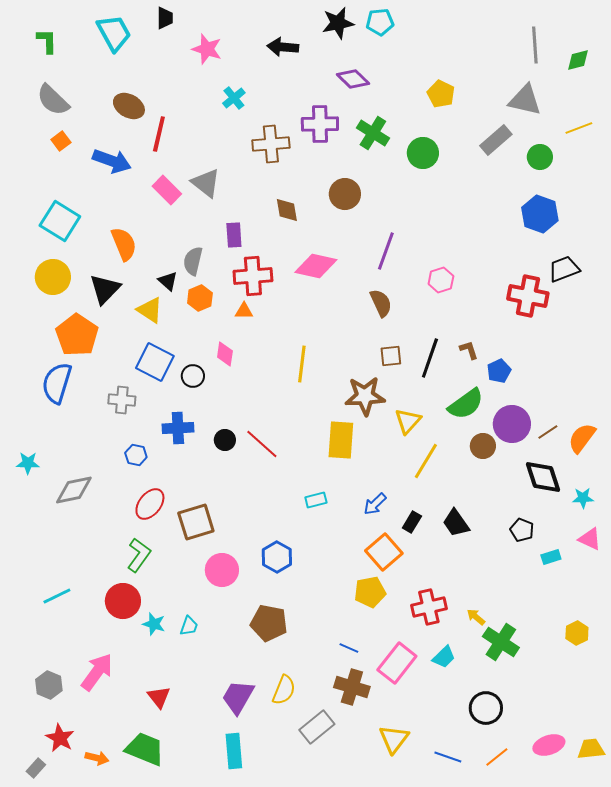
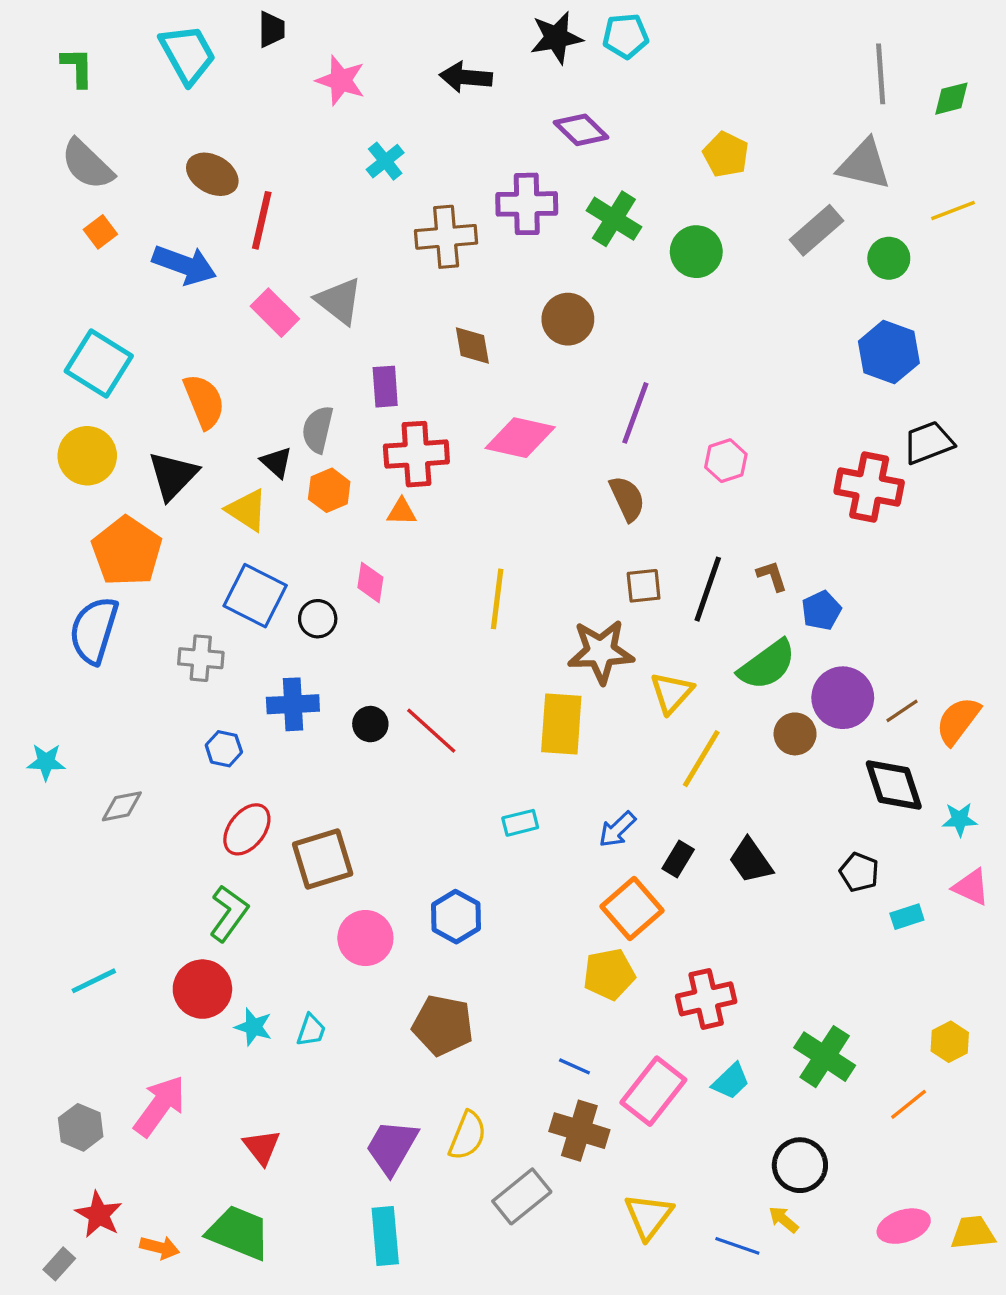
gray diamond: (74, 490) -> (122, 806), size x0.7
yellow arrow: (476, 617) -> (783, 1219), moved
orange line: (497, 757) -> (909, 1104), moved

